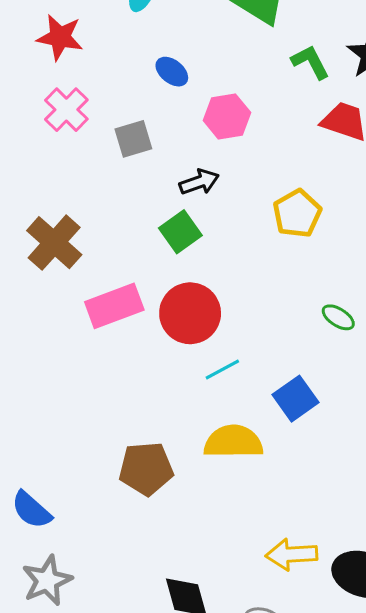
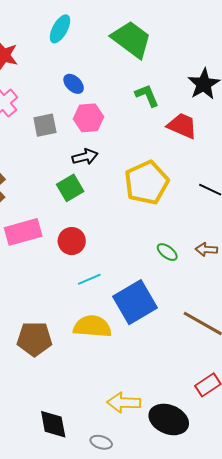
green L-shape: (310, 62) -> (147, 95), moved
pink hexagon: (227, 116) -> (88, 118), moved
yellow pentagon: (297, 213) -> (147, 183), size x1.4
red circle: (190, 313) -> (72, 241), size x0.7
blue square: (296, 399) -> (135, 302), size x1.5

